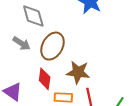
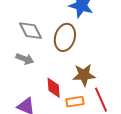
brown ellipse: (52, 46) -> (65, 37), moved

